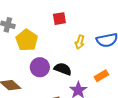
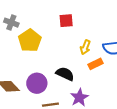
purple circle: (40, 67) -> (37, 83), moved
orange rectangle: (101, 76) -> (95, 64), moved

